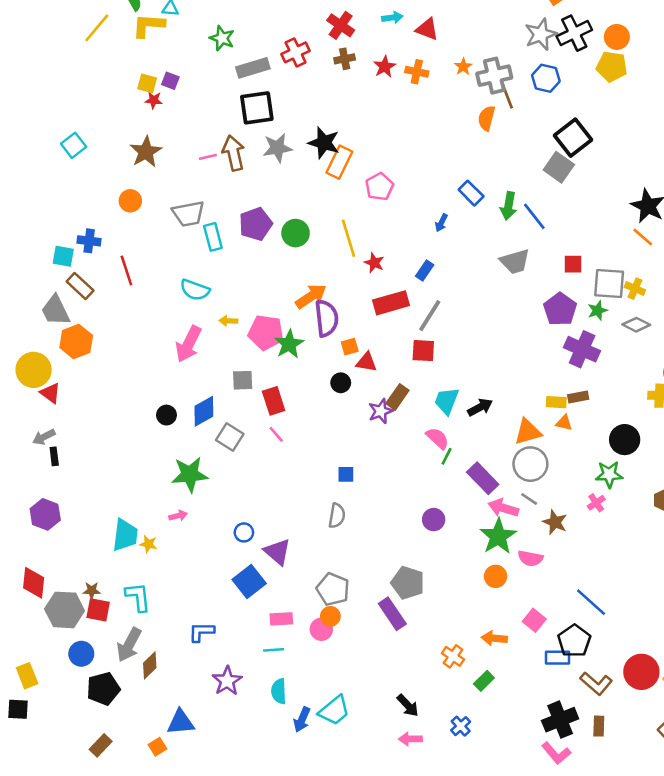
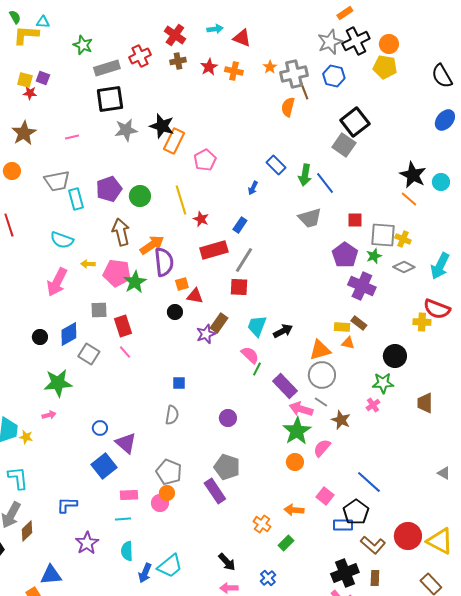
brown arrow: (234, 153) -> (121, 232), moved
brown rectangle: (578, 397) -> (359, 323), turned 49
purple circle: (434, 520) -> (228, 418), moved
pink semicircle: (530, 558) -> (322, 448), turned 120

